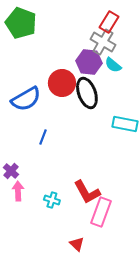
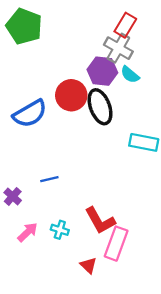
blue line: (43, 137) -> (49, 179), moved, turned 56
pink arrow: (18, 191) -> (28, 232), moved, turned 48
red triangle: (77, 244) -> (89, 265), moved

